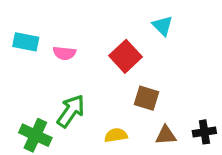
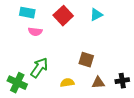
cyan triangle: (163, 26) -> (96, 15), turned 48
cyan rectangle: (26, 42) -> (27, 13), moved
red square: (126, 56) -> (63, 16), moved

